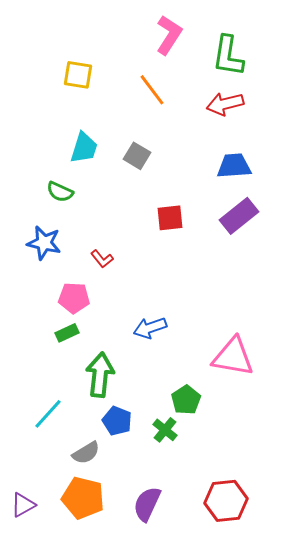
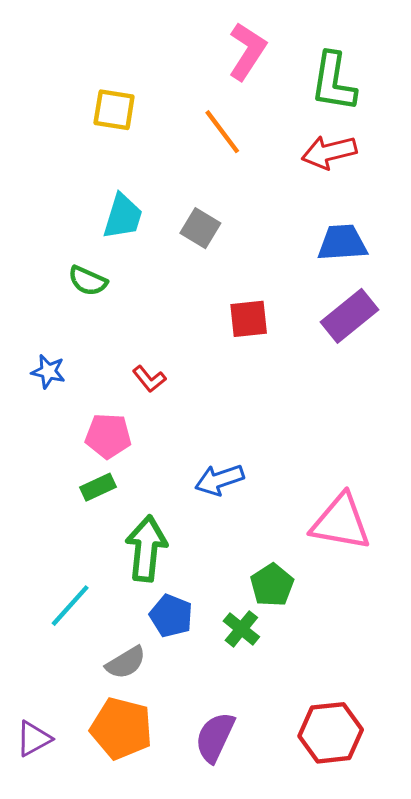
blue star: (44, 243) -> (48, 372), moved, size x0.7

